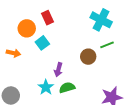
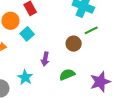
cyan star: (46, 87) -> (25, 77), moved
green semicircle: (67, 88) -> (67, 75), moved

